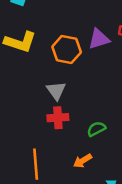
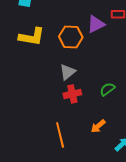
gray triangle: (56, 91) -> (68, 72), turned 36
green semicircle: (96, 129) -> (107, 89), moved

